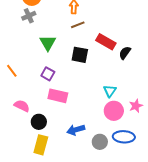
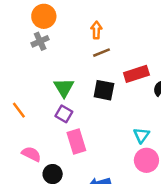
red rectangle: (106, 42) -> (136, 74), turned -48
green triangle: (48, 43) -> (64, 88), moved
pink rectangle: (58, 96) -> (76, 141), turned 60

